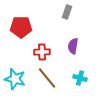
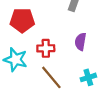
cyan cross: (80, 78) -> (88, 77), turned -32
cyan star: (15, 79) -> (16, 60), moved

